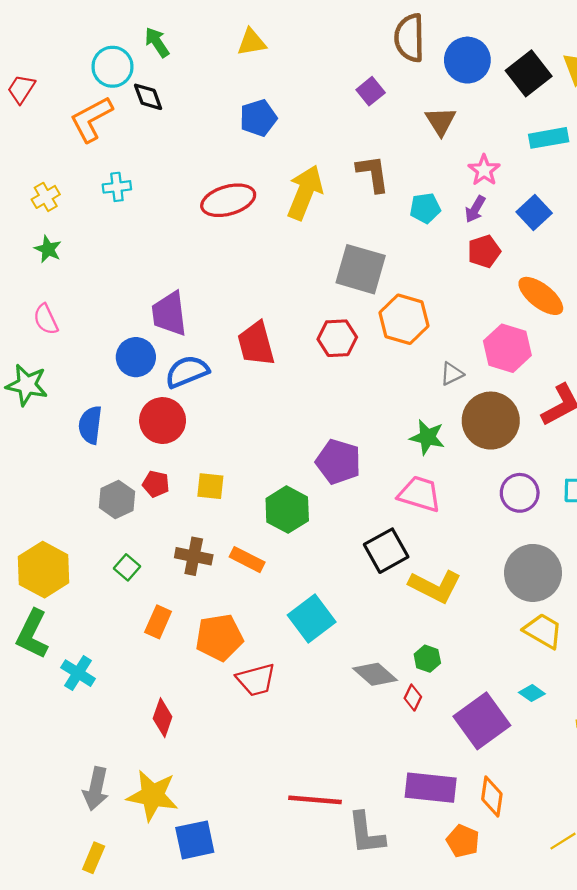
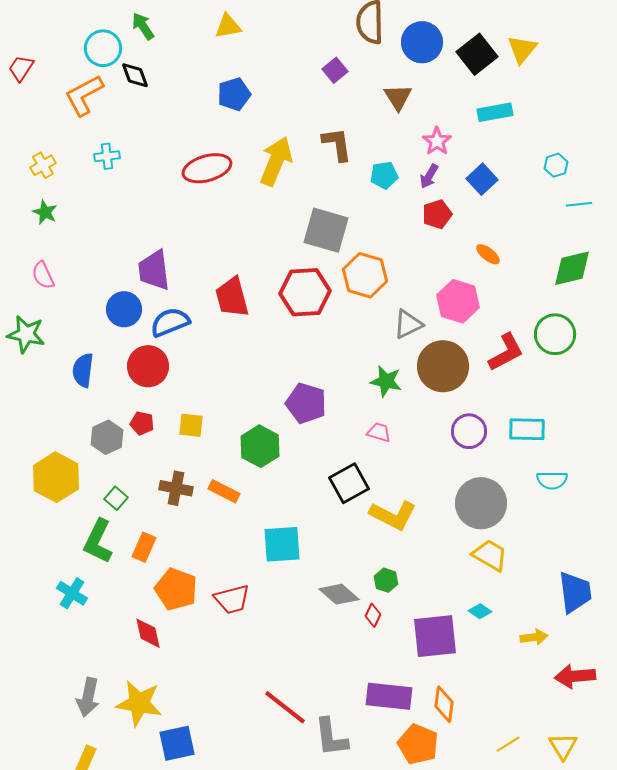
orange ellipse: (541, 296) -> (488, 254), size x0.6
red hexagon: (337, 338) -> (305, 292), size x1.4
gray triangle: (452, 374) -> (408, 324), size x1.4
pink trapezoid: (420, 494) -> (379, 432), size x0.6
yellow hexagon: (44, 570) -> (56, 477), moved
cyan square: (312, 619) -> (282, 544), turned 33
green L-shape: (32, 634) -> (98, 541), moved
orange pentagon: (219, 637) -> (176, 589), moved, turned 30
red diamond: (163, 718) -> (148, 633), turned -32
purple square: (482, 721) -> (435, 636), turned 30
red line: (315, 800) -> (285, 707), turned 33
orange pentagon: (463, 841) -> (418, 744), size x1.4

